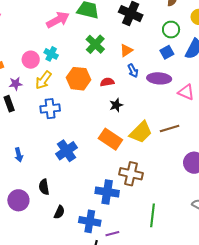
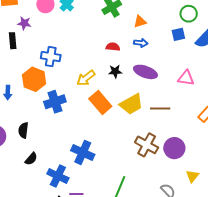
blue arrow: (133, 71) -> (141, 43), turned -72
purple ellipse: (159, 78) -> (145, 72), moved
orange hexagon: (78, 79) -> (34, 79), moved
yellow arrow: (43, 80) -> (86, 78), moved
pink triangle: (186, 92) -> (186, 78), turned -30
brown cross: (131, 174) -> (147, 145), moved

